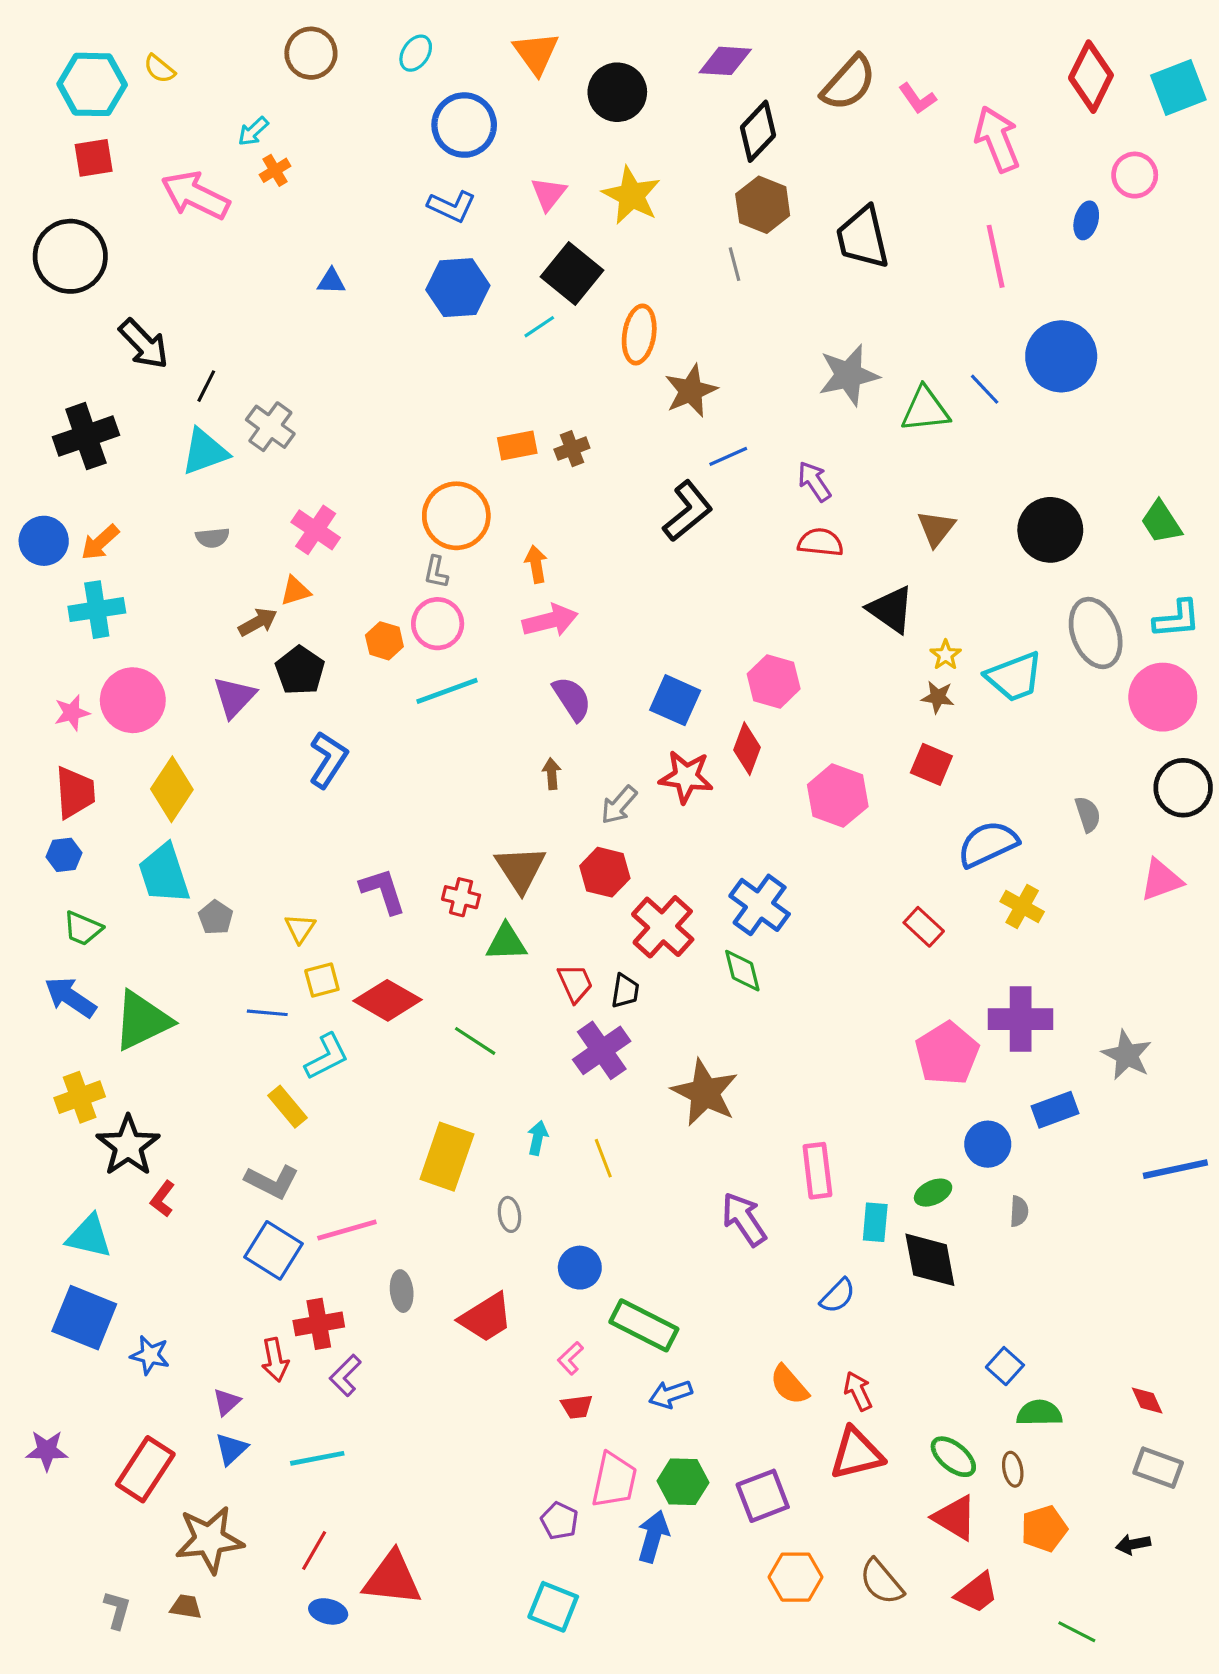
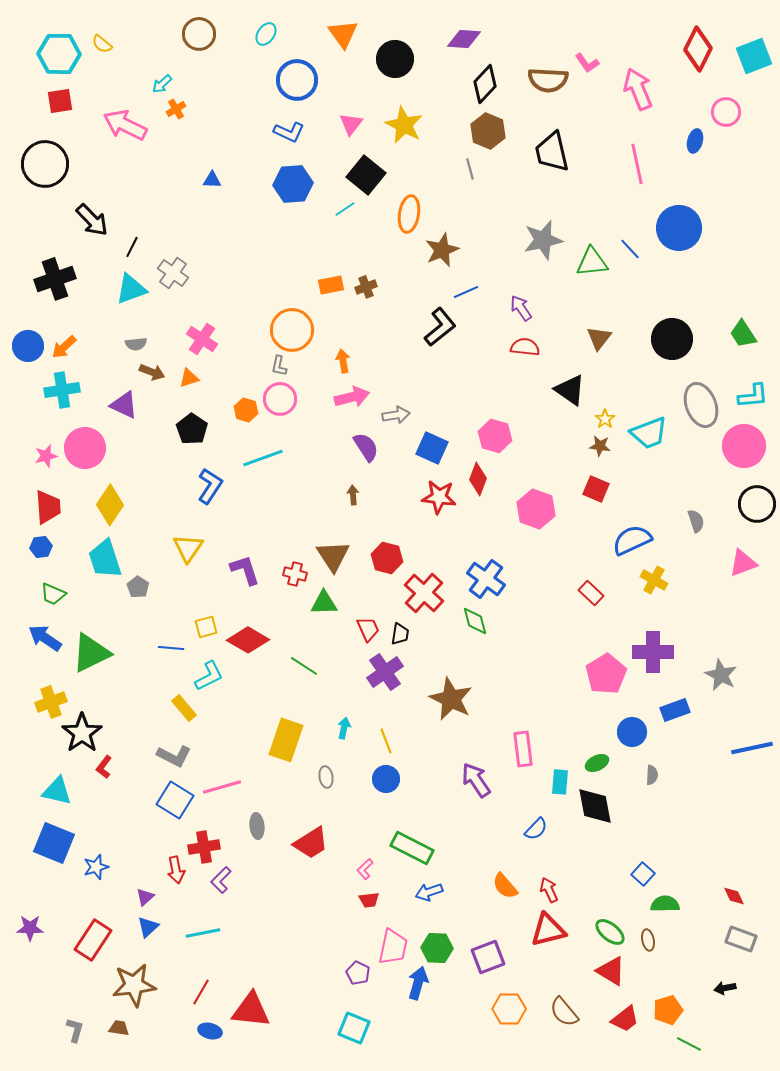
brown semicircle: (849, 83) -> (548, 80), moved, turned 51
brown arrow: (258, 622) -> (152, 372), moved, turned 50
cyan line: (447, 691) -> (263, 458), moved
purple triangle: (234, 697) -> (124, 405), moved, turned -48
gray arrow: (619, 805) -> (396, 415), moved, turned -140
yellow triangle: (300, 928) -> (188, 548), moved, size x1.5
blue circle: (580, 1268) -> (386, 779), moved
blue star: (150, 1355) -> (96, 867), turned -30
orange pentagon: (1044, 1529) -> (668, 1010), moved

